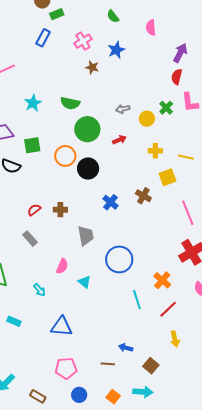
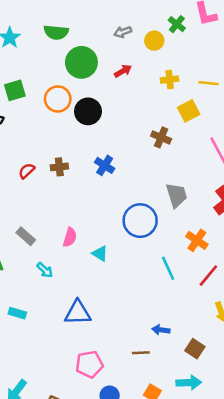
blue cross: (110, 202) -> (105, 165), moved
gray trapezoid: (86, 236) -> (176, 195), moved
gray rectangle: (30, 239) -> (26, 236), moved

